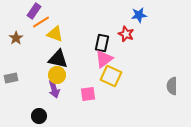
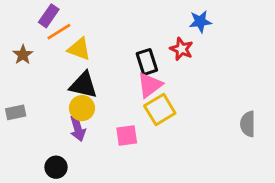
black rectangle: (102, 43) -> (147, 62), turned -30
yellow square: (111, 76) -> (160, 110), turned 35

